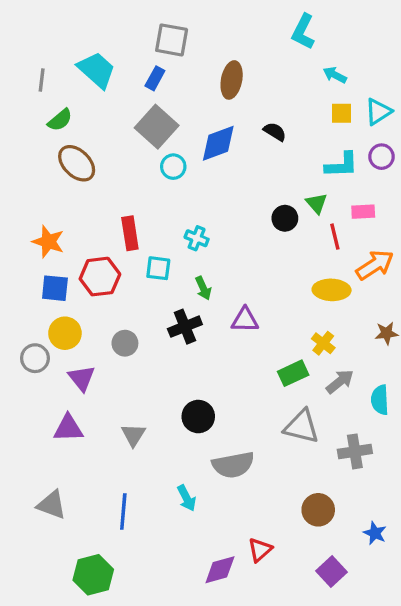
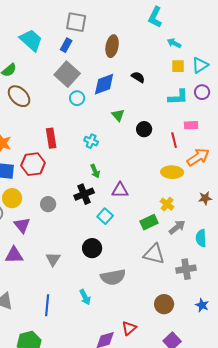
green triangle: (317, 203) -> (118, 115), moved
cyan square: (158, 268) -> (105, 216), moved, turned 35
blue star: (375, 533) -> (202, 305), moved

